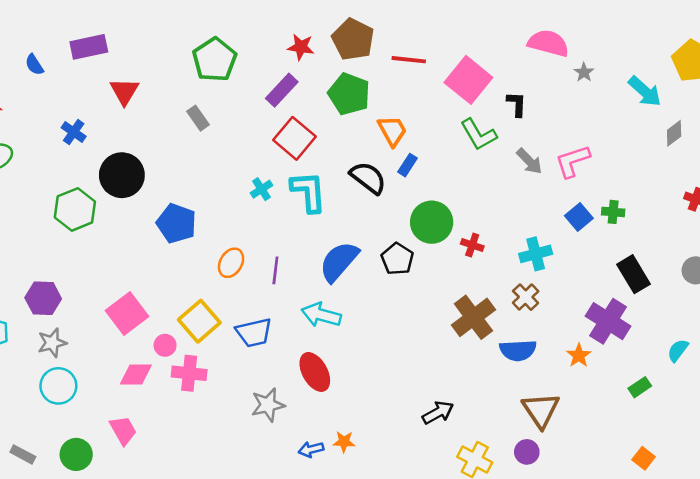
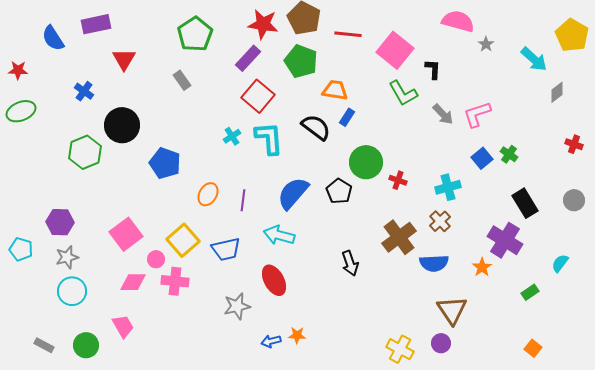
red star: (301, 47) -> (263, 24), size x1.4
blue semicircle: (34, 65) -> (53, 38), size x1.5
orange trapezoid: (392, 131) -> (335, 90), turned -52
green cross: (613, 212) -> (509, 154), turned 30
black arrow: (438, 413) -> (350, 263), moved, turned 100

